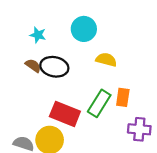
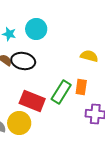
cyan circle: (84, 29) -> (36, 29), moved
yellow semicircle: (106, 60) -> (89, 56), moved

